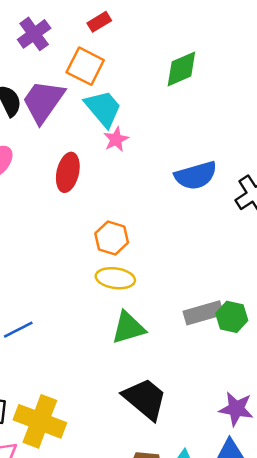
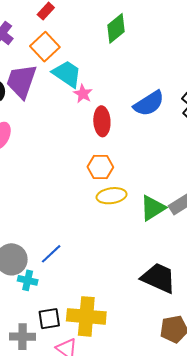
orange square: (85, 66) -> (45, 47), turned 36
red ellipse: (68, 172) -> (102, 121), moved
green triangle: (128, 328) -> (153, 208), moved

